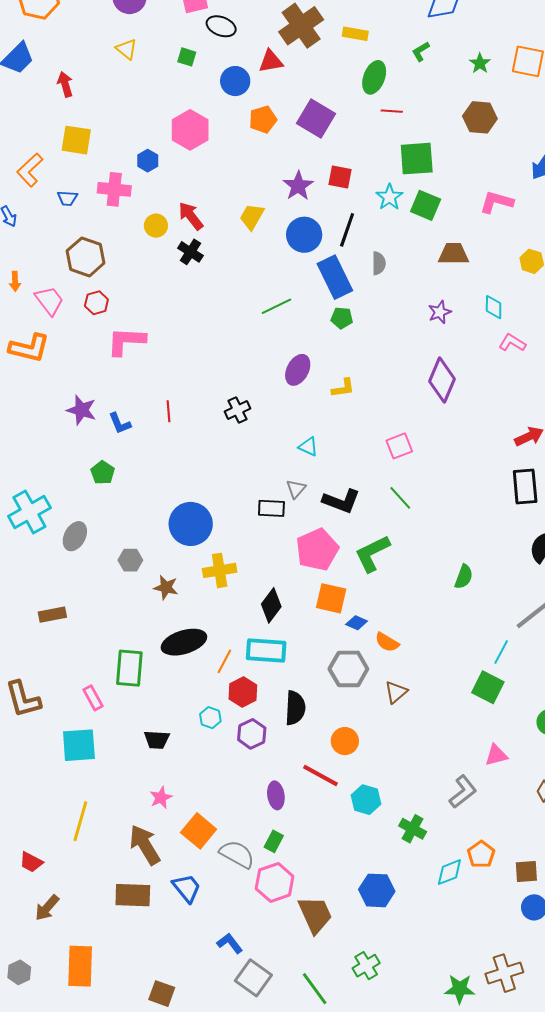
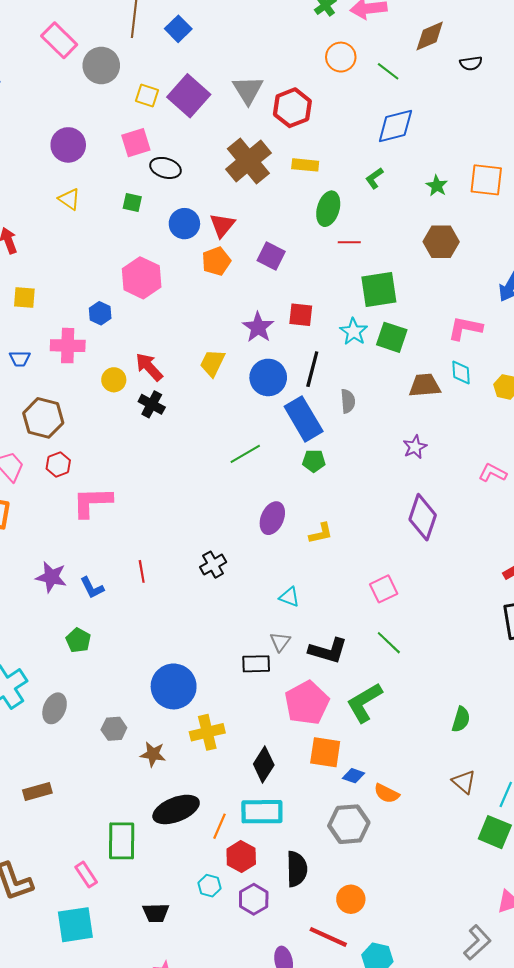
red triangle: (271, 61) -> (222, 225), moved, turned -36
purple square: (316, 118) -> (271, 256), size x0.7
yellow square: (76, 140) -> (24, 298), size x0.7
cyan diamond: (494, 307) -> (461, 372), moved
brown triangle: (396, 692) -> (464, 782), moved, turned -35

